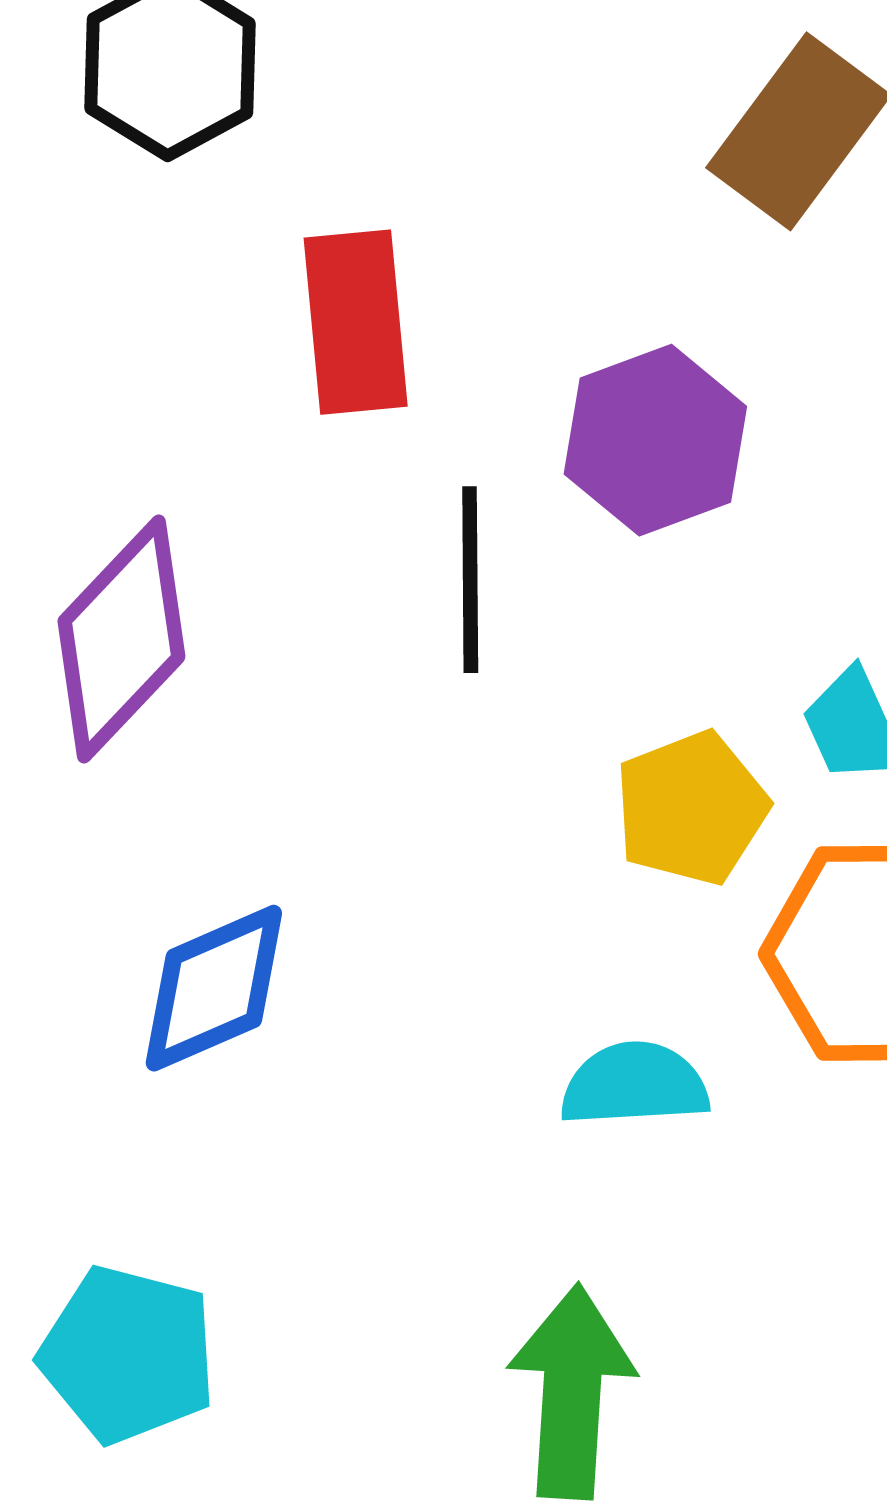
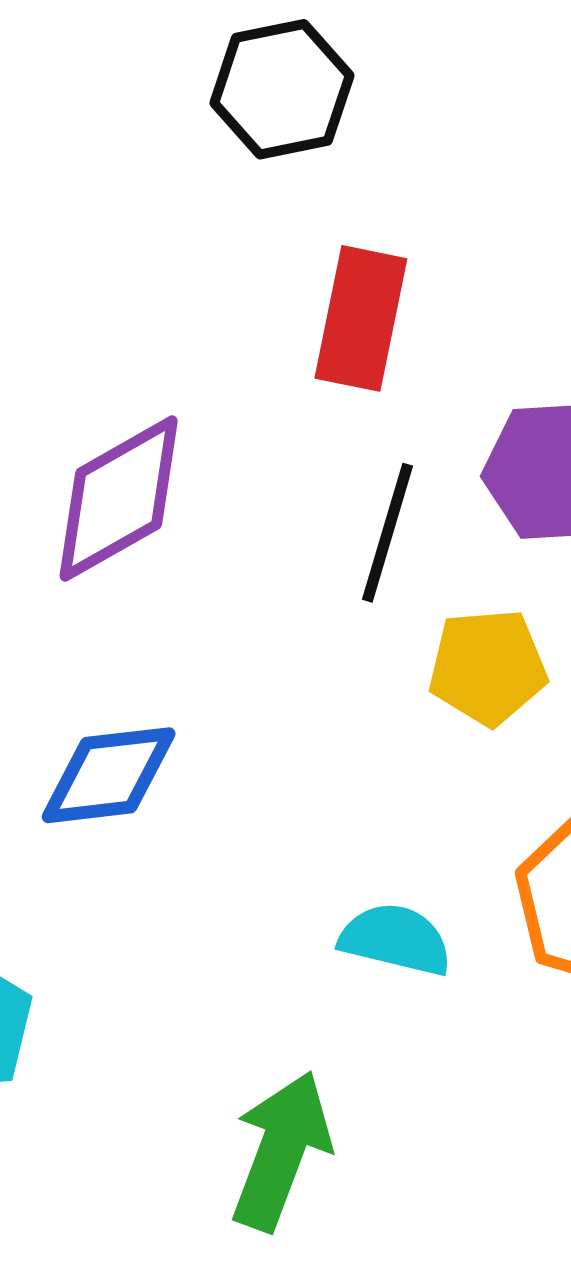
yellow pentagon: (691, 808) -> (488, 667), moved

